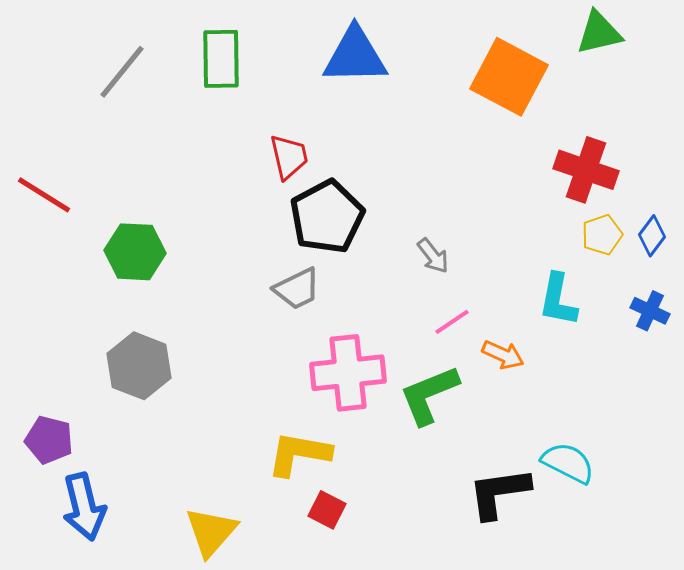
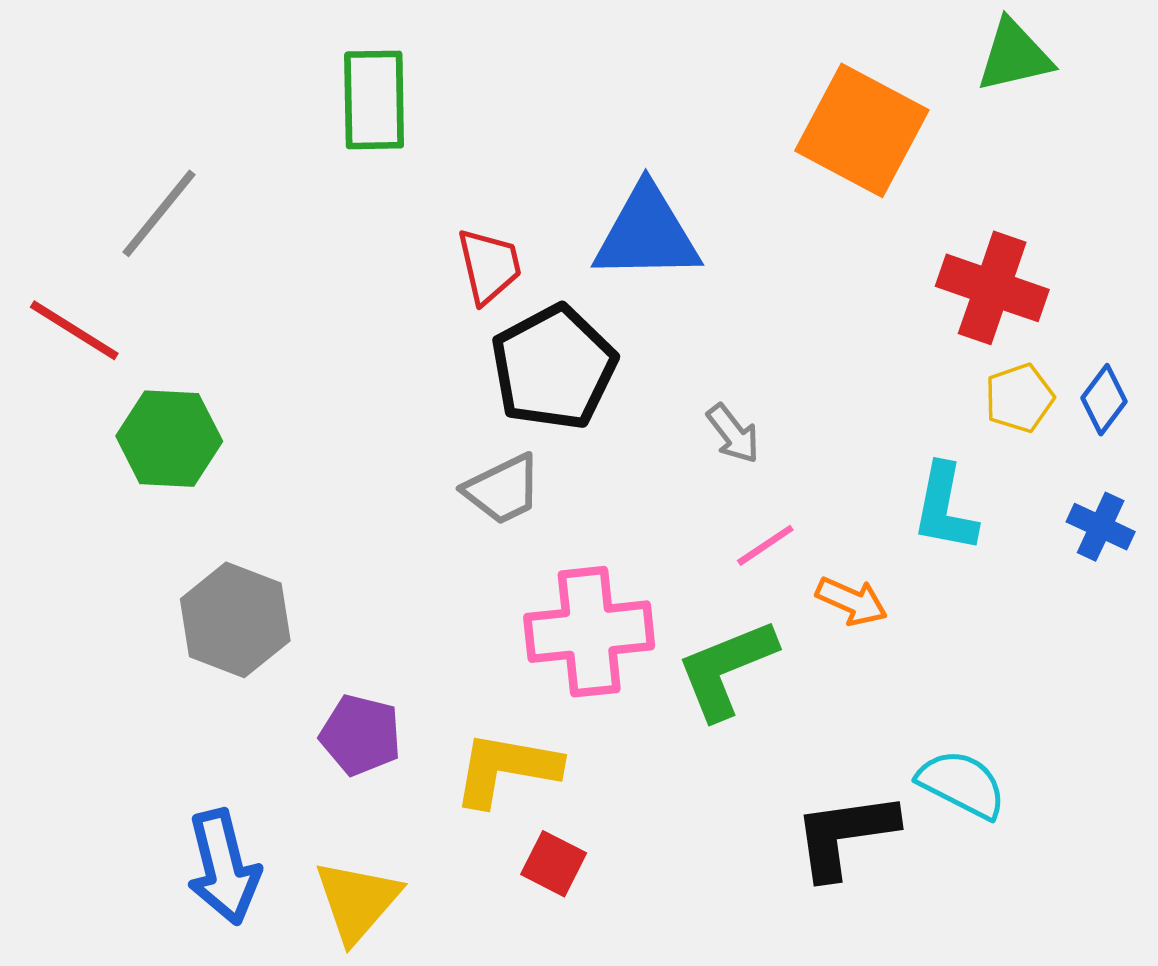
blue triangle: (355, 56) -> (647, 234), moved
gray line: (122, 72) -> (159, 213), moved
green hexagon: (135, 252) -> (169, 439), moved
purple pentagon: (49, 440) -> (361, 735), moved
blue arrow: (84, 507) -> (223, 867), moved

